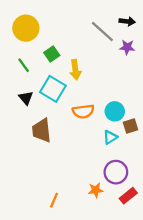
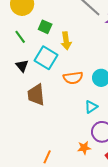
green square: (52, 54) -> (45, 27), turned -32
cyan triangle: (110, 137) -> (91, 107), moved

